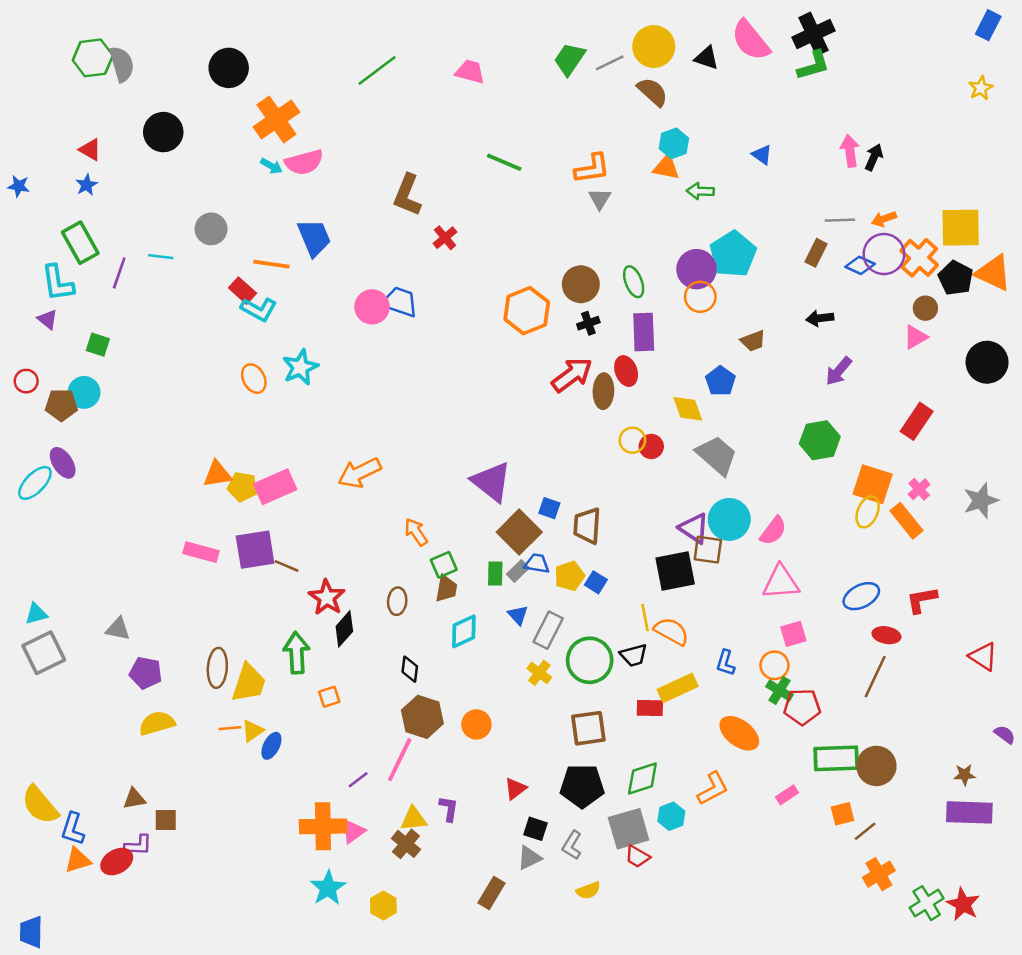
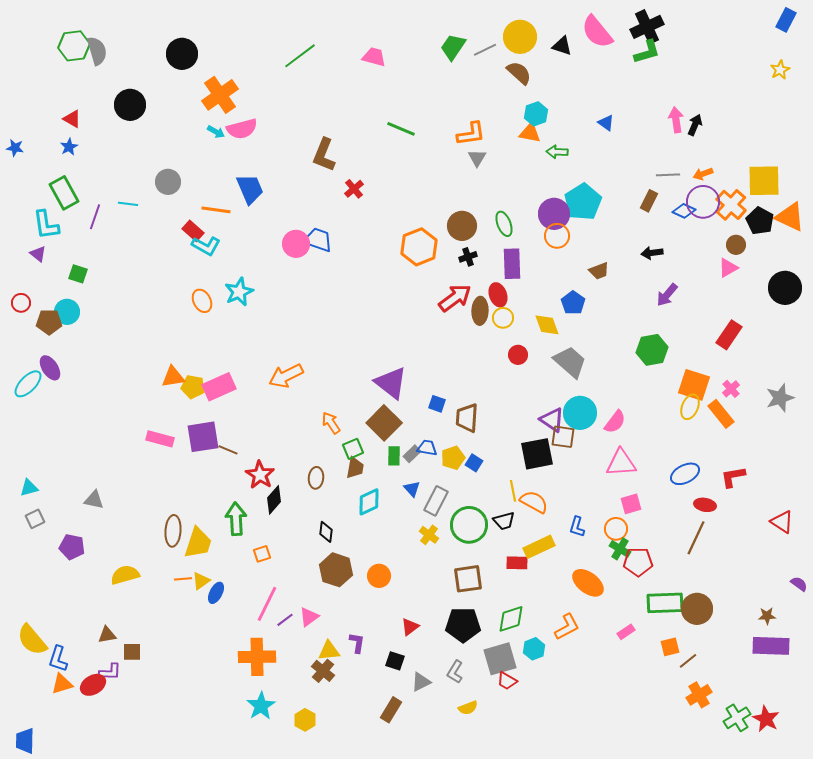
yellow circle: (632, 440) -> (503, 318), moved
brown square: (519, 532) -> (384, 423), moved
gray square: (44, 653) -> (35, 519), size x0.6
purple pentagon: (146, 673) -> (72, 547), moved
pink line: (400, 760) -> (267, 604), moved
black square: (536, 829) -> (395, 661), moved
pink triangle: (353, 831) -> (309, 617), moved

